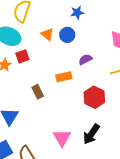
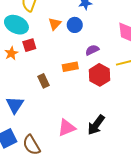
orange triangle: (47, 34) -> (55, 24), turned 32
red hexagon: (94, 97) -> (99, 75), moved
pink triangle: (62, 138) -> (67, 128), turned 36

